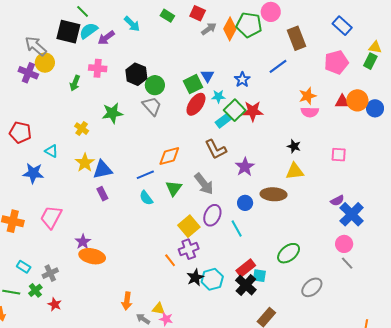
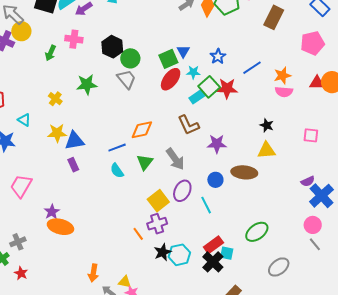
brown rectangle: (296, 38) -> (274, 17), turned 45
blue line: (278, 66) -> (252, 68), moved
yellow star: (85, 163) -> (57, 133), turned 30
purple star: (245, 167) -> (217, 144), turned 30

